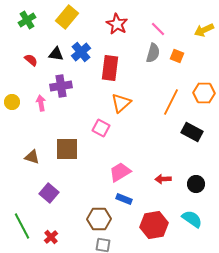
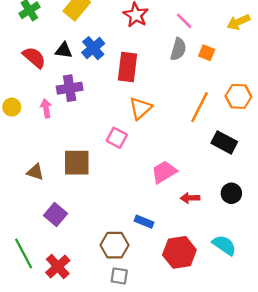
red semicircle: (31, 60) -> (34, 57), size x1.5
pink trapezoid: (120, 172) -> (164, 172), moved
black circle: (196, 184) -> (231, 193), moved
red cross: (51, 237) -> (58, 266), size x1.5

